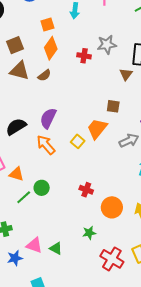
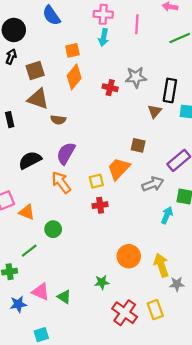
brown semicircle: (44, 75) -> (58, 120), moved, turned 40
yellow square: (78, 141) -> (96, 181), turned 32
red cross: (86, 190) -> (100, 205), moved, turned -32
green line: (24, 197) -> (29, 251), moved

